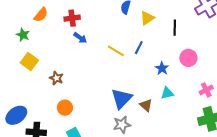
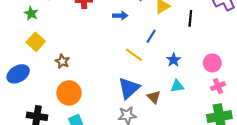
blue arrow: (80, 38) -> (120, 16), moved, turned -40
yellow line: (116, 51) -> (134, 55), moved
pink circle: (188, 58) -> (212, 63), moved
orange circle: (65, 108) -> (69, 93), size x1.5
blue ellipse: (16, 115) -> (18, 74), moved

